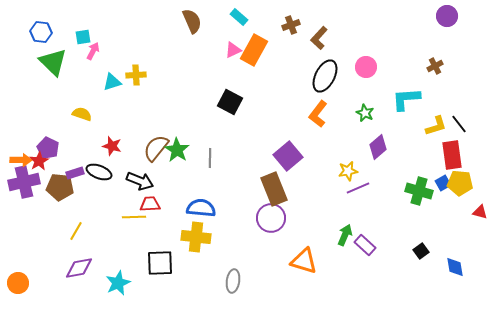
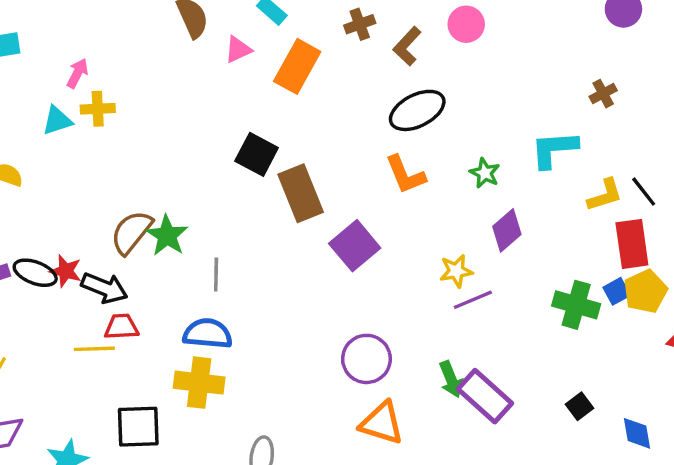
pink triangle: (233, 50) -> (238, 50), moved
pink arrow: (93, 51) -> (77, 73), moved
pink circle: (366, 67) -> (466, 24), moved
black ellipse: (325, 76) -> (417, 110), turned 36
orange L-shape: (318, 114) -> (405, 175), turned -60
red star: (112, 146) -> (66, 271), moved
gray line: (210, 158) -> (216, 274), moved
yellow pentagon: (460, 183) -> (645, 291), turned -30
brown rectangle: (274, 189) -> (301, 193), moved
purple circle: (271, 218) -> (366, 359), moved
green arrow: (345, 235) -> (451, 379), turned 135
purple rectangle: (365, 245) -> (485, 396), size x1.5

